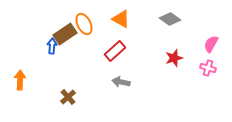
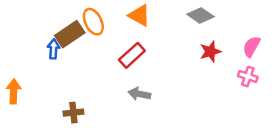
red star: (174, 58) -> (210, 52), moved
brown cross: (68, 97) -> (73, 113), turned 35

